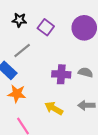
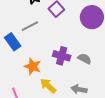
orange star: (17, 94) -> (33, 66), moved

